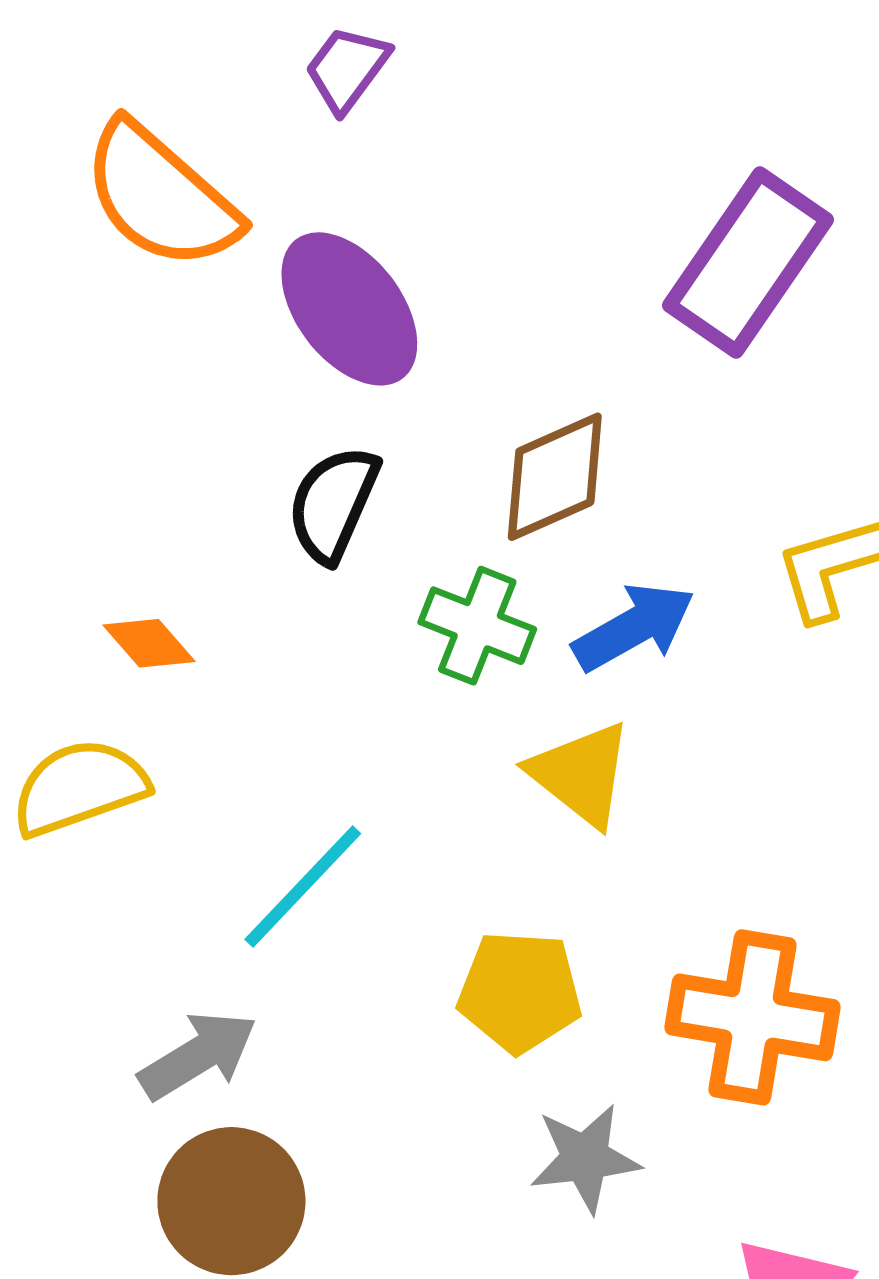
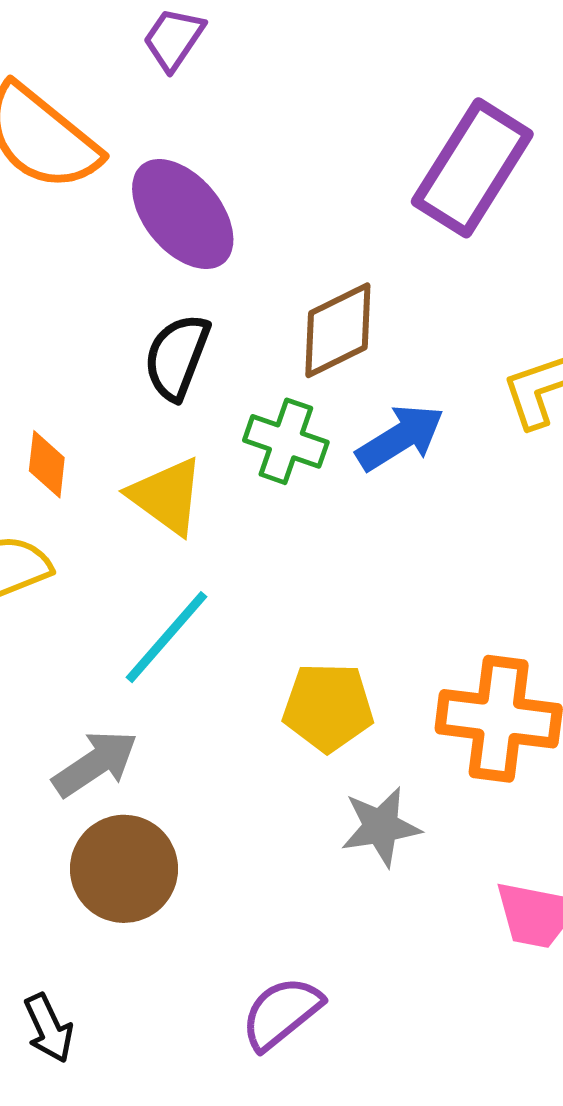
orange diamond: (149, 643) -> (47, 464), turned 50
yellow triangle: (581, 774) -> (167, 496), moved

